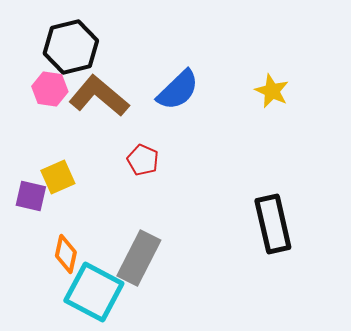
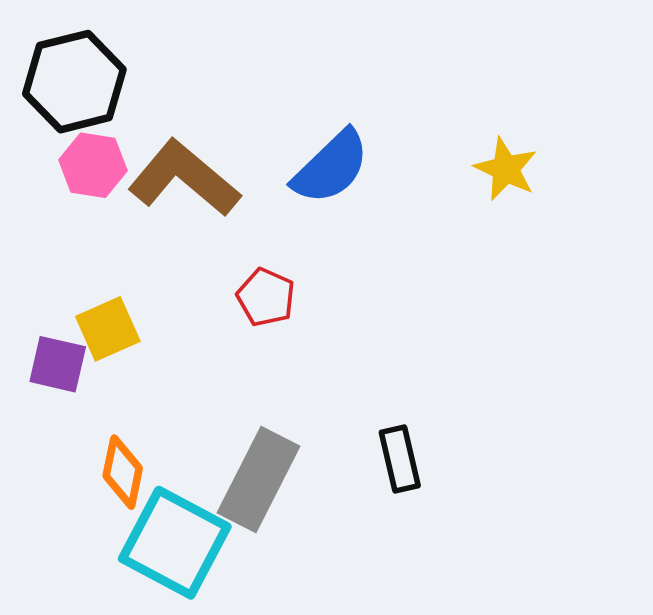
black hexagon: (71, 47) -> (74, 82), moved
black rectangle: (273, 224) -> (400, 459), moved, size x0.6

